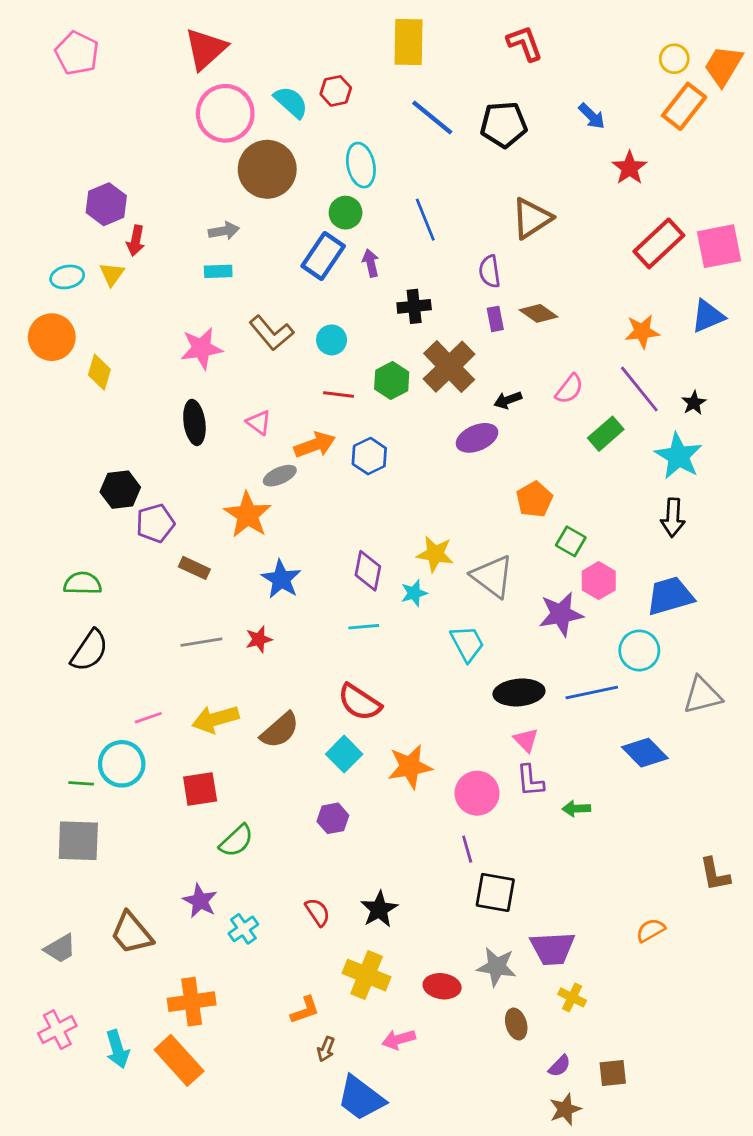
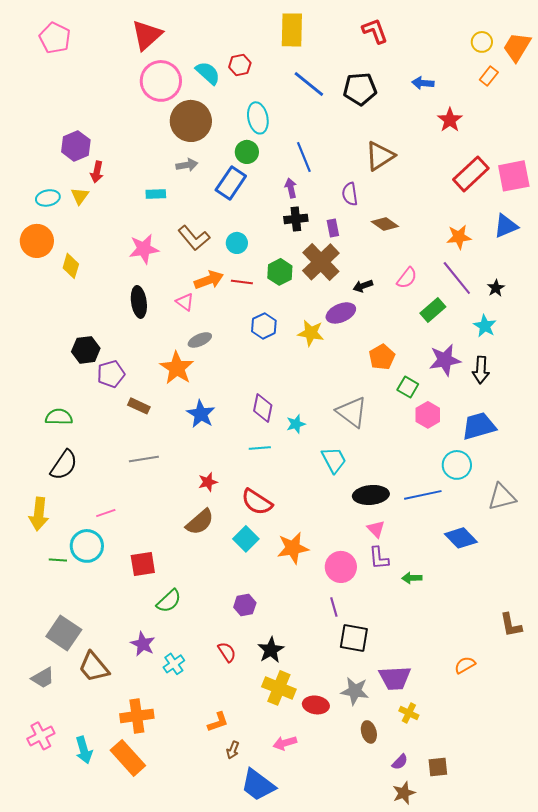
orange rectangle: (684, 106) -> (489, 76), size x0.6
blue arrow: (592, 116) -> (423, 83), turned 140
gray arrow: (224, 231) -> (187, 165), moved
purple arrow: (371, 263) -> (291, 188), moved
purple rectangle: (495, 319) -> (333, 228), moved
orange arrow: (315, 445) -> (209, 280), moved
cyan star: (678, 456) -> (485, 326), size x0.7
yellow star: (435, 554) -> (311, 333), moved
purple star: (561, 614) -> (445, 360), moved
red star: (259, 639) -> (208, 482), moved
yellow arrow: (215, 719) -> (39, 514), moved, turned -68
purple hexagon: (333, 818) -> (245, 605), moved
gray square: (78, 841) -> (64, 633), moved, turned 32
yellow cross: (367, 975) -> (279, 688), moved

